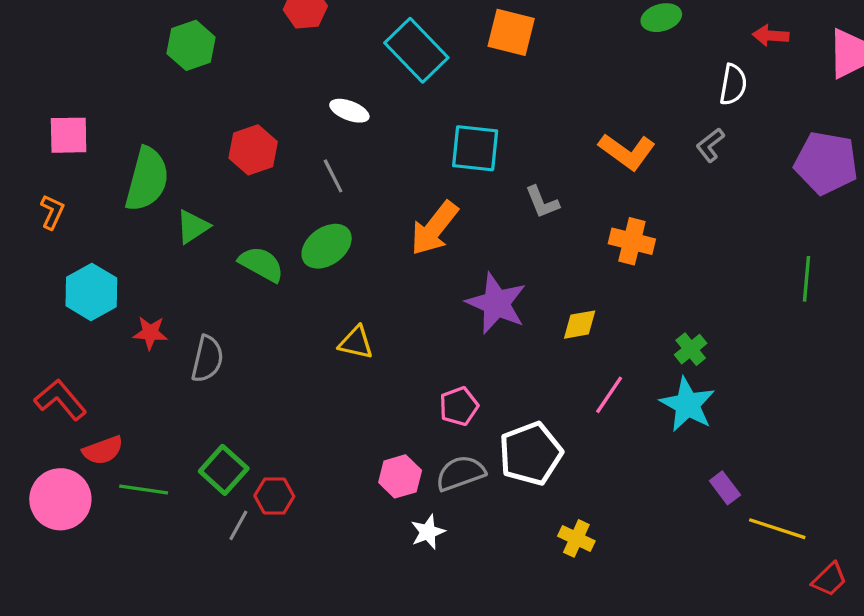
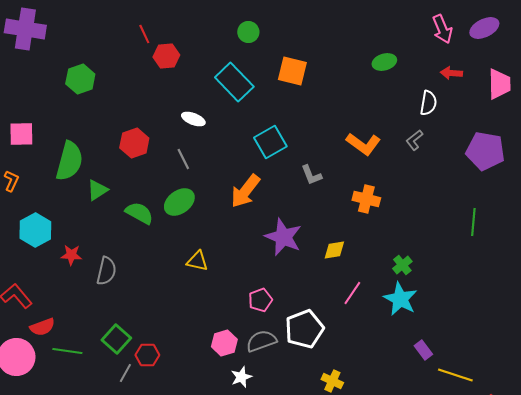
green hexagon: (191, 45) -> (80, 79), moved
cyan square: (475, 148) -> (270, 142), turned -36

